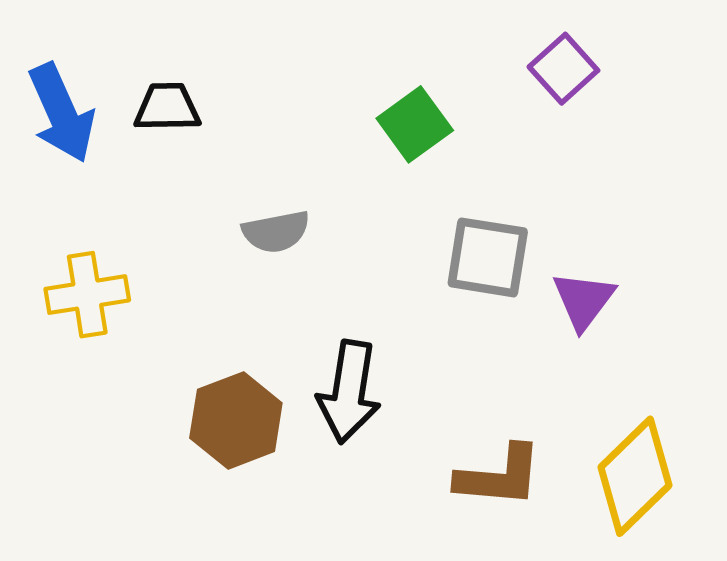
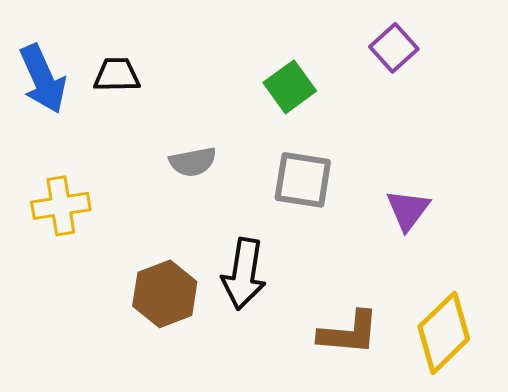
gray square: (488, 257) -> (303, 180), moved

